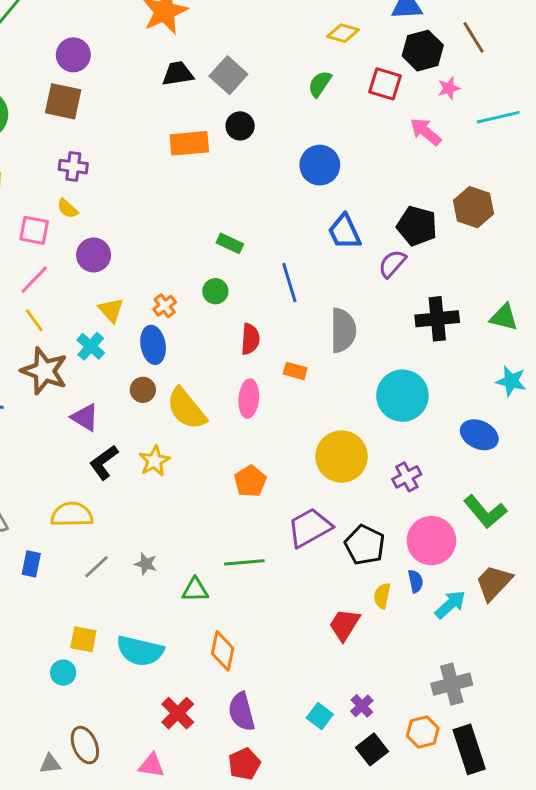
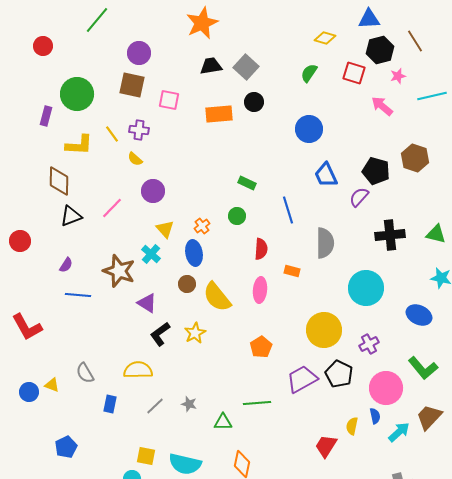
pink square: (34, 230) -> (169, 100), moved
yellow line: (34, 320) -> (112, 134), moved
black pentagon: (365, 545) -> (339, 374), moved

